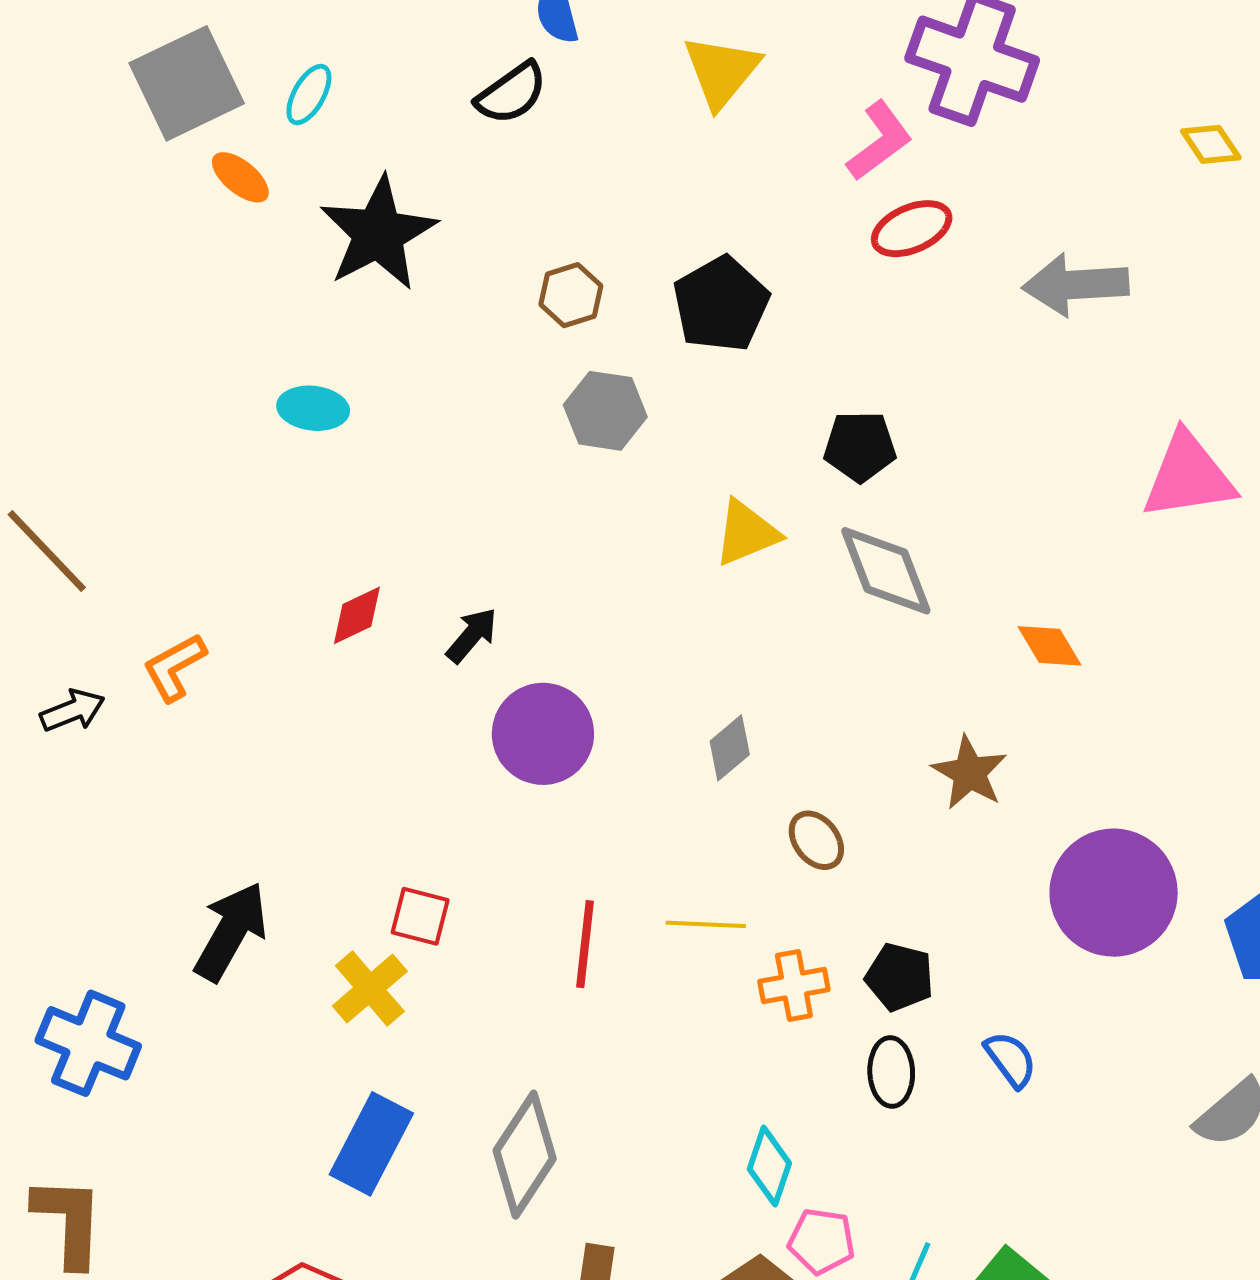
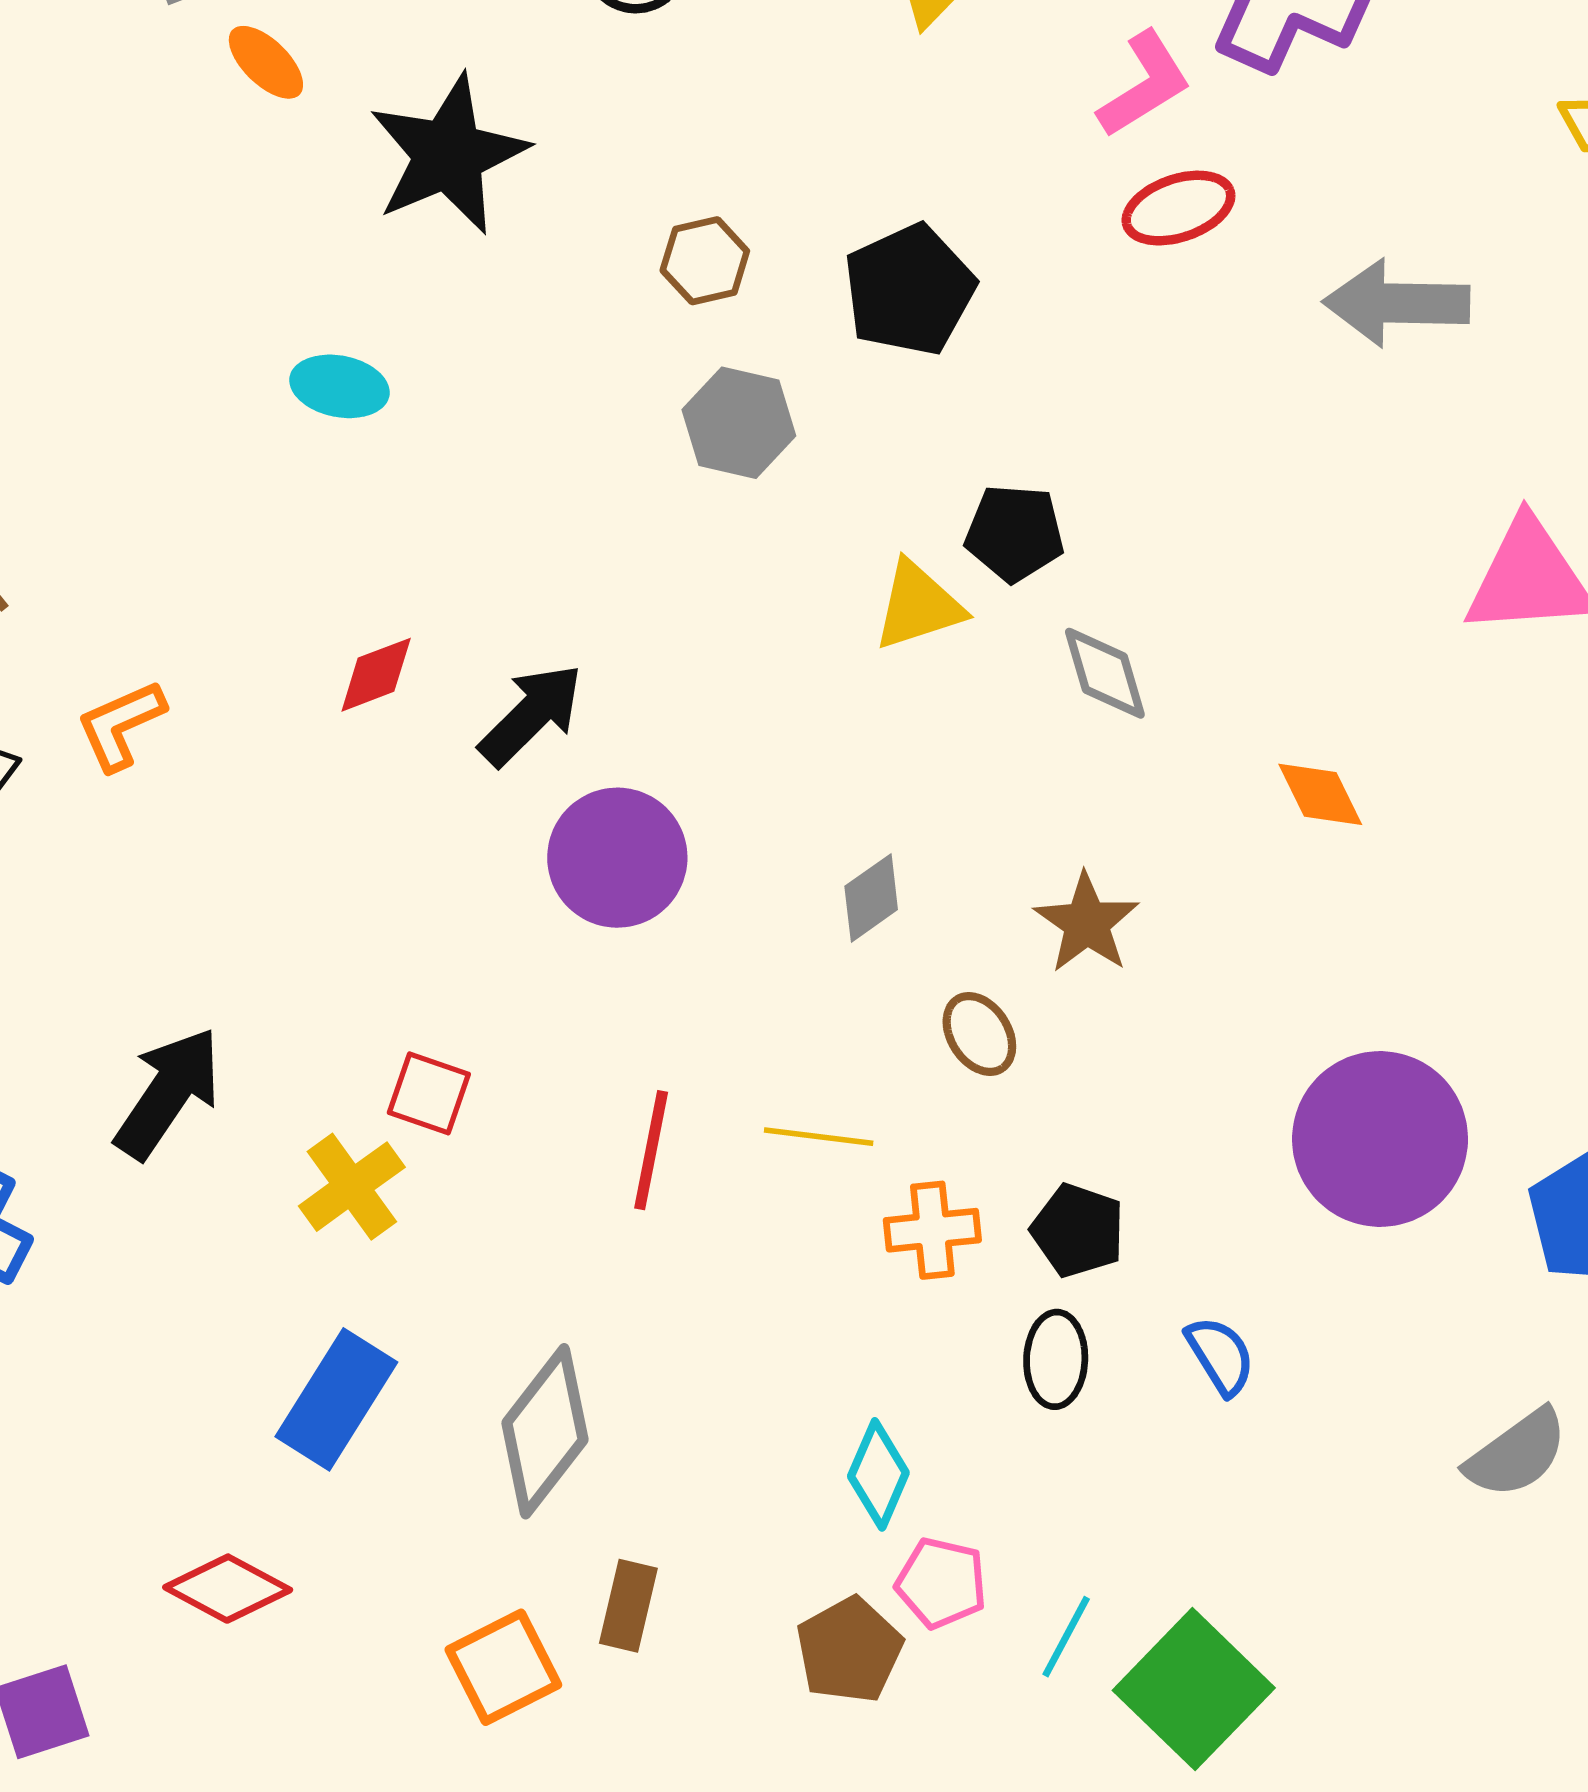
black pentagon: (860, 446) -> (1015, 533), moved
gray diamond: (886, 571) -> (1105, 673), size x0.7
black arrow: (472, 635) -> (531, 715), size x1.4
brown star: (969, 773) -> (1087, 923), moved

